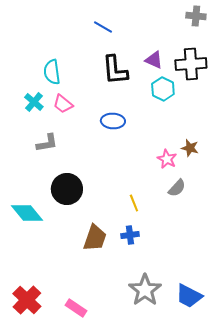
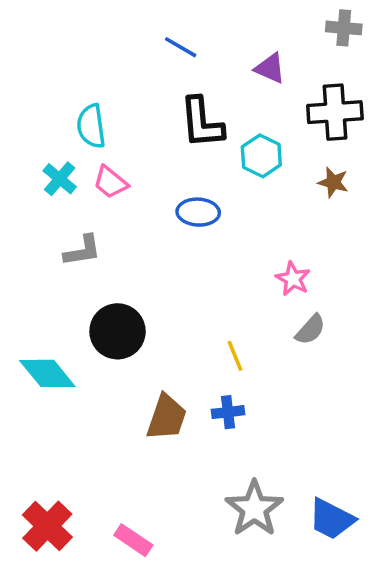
purple triangle: (154, 60) -> (270, 68), moved
cyan hexagon: (163, 89) -> (261, 156), moved
brown star: (190, 148) -> (333, 182), moved

